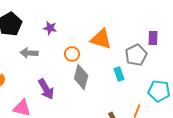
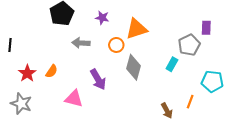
orange triangle: (101, 39) -> (137, 29), moved, turned -35
orange circle: (72, 54) -> (116, 45), moved
cyan rectangle: (119, 74) -> (172, 64), turned 48

